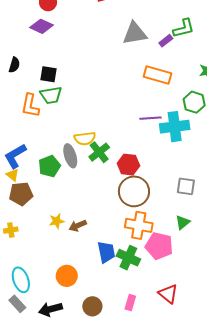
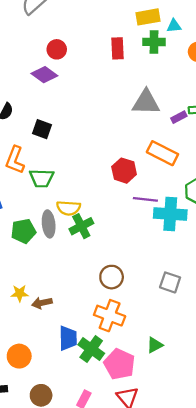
green trapezoid: (51, 95) -> (42, 178), moved
red hexagon: (128, 165) -> (124, 171), moved
brown circle: (134, 191) -> (112, 277), size x0.7
green triangle: (183, 222) -> (155, 345), moved
pink pentagon: (159, 246) -> (120, 364), moved

